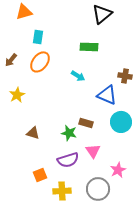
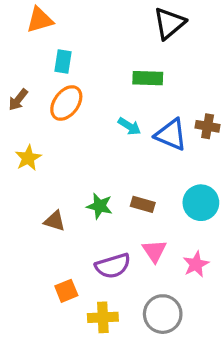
blue triangle: (107, 95) -> (171, 135), moved
green star: (69, 133) -> (100, 206), moved
pink star: (118, 170) -> (196, 264), moved

